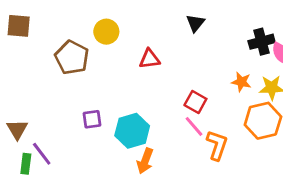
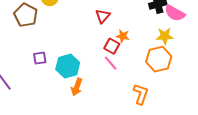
red triangle: (149, 59) -> (103, 16), moved, turned -42
orange star: (241, 82) -> (123, 36), moved
orange L-shape: (217, 145) -> (141, 94), moved

